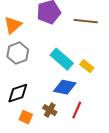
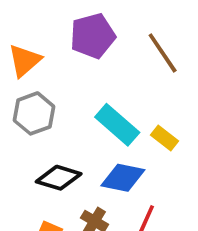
brown line: (86, 21) -> (163, 53), turned 50
black diamond: (18, 93) -> (59, 178), moved, turned 35

